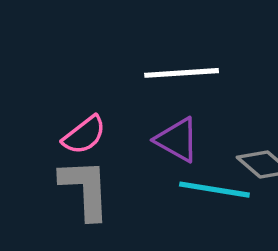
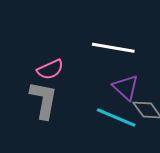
purple triangle: (177, 140) -> (126, 87), moved

